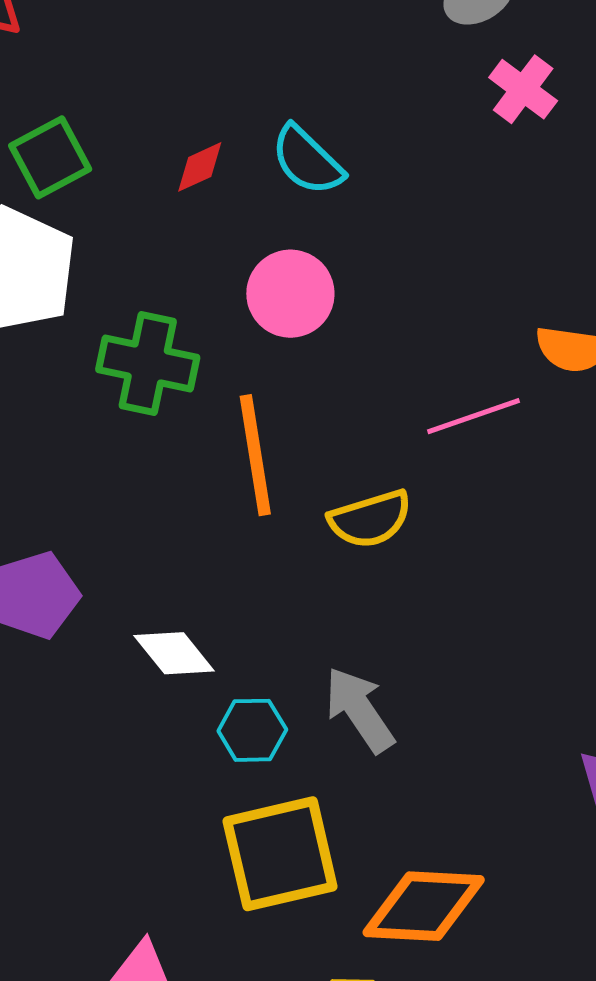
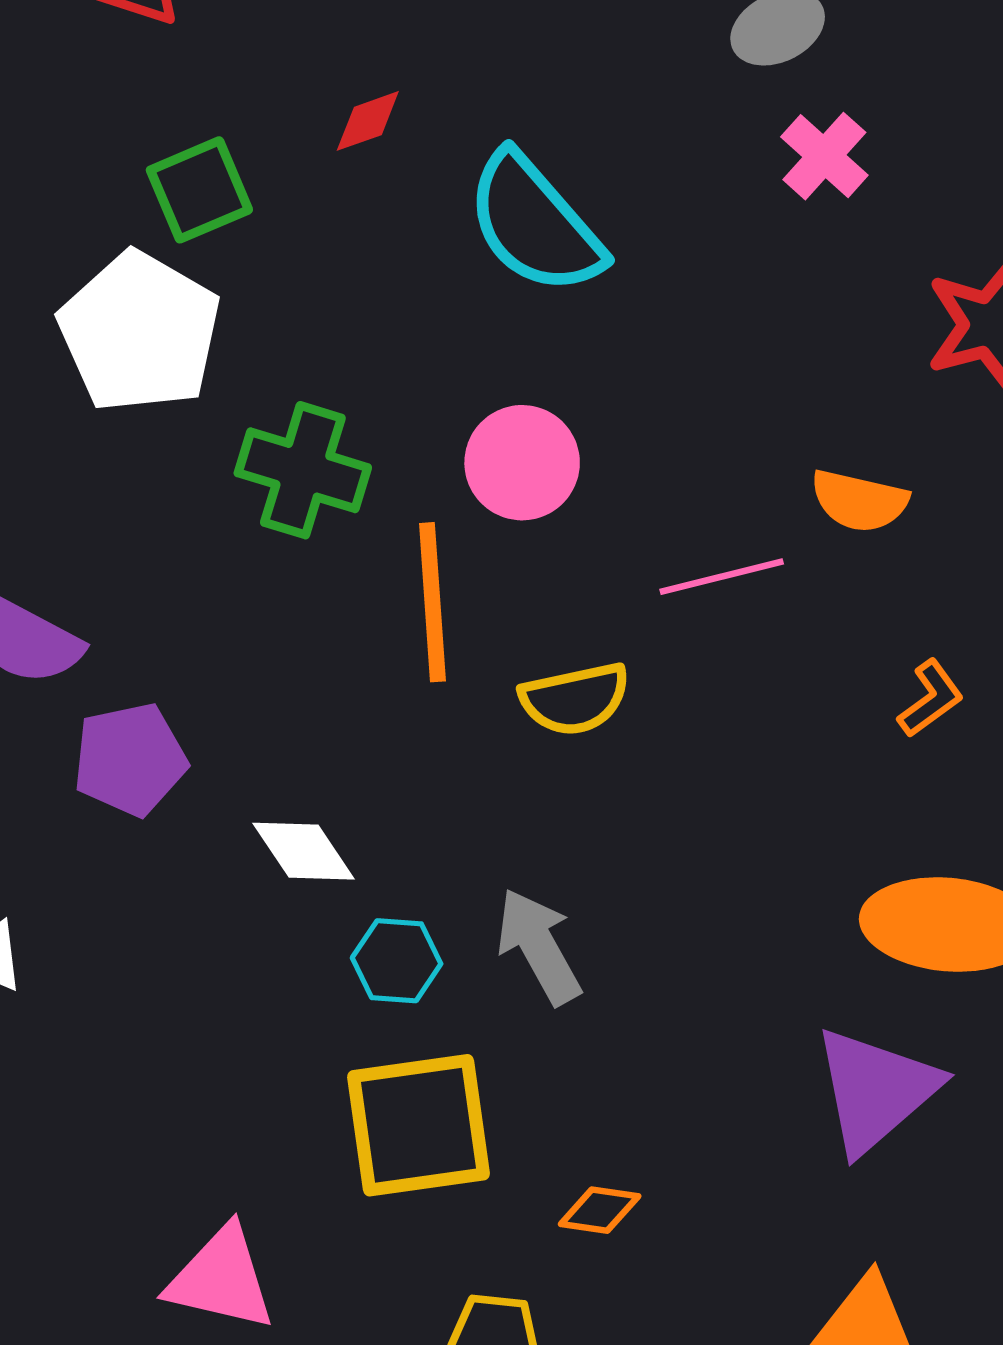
cyan semicircle: (307, 160) -> (535, 224), size x1.5
red diamond: (200, 167) -> (368, 121), moved
pink circle: (290, 294) -> (522, 463), moved
orange diamond: (424, 906) -> (600, 1210), size x0.5

